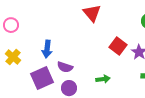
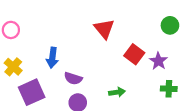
red triangle: (92, 13) -> (104, 29), moved
purple square: (42, 78) -> (32, 92), moved

